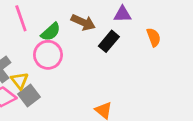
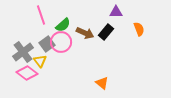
brown arrow: (83, 22) -> (85, 33), moved
gray square: (29, 95) -> (47, 44), moved

